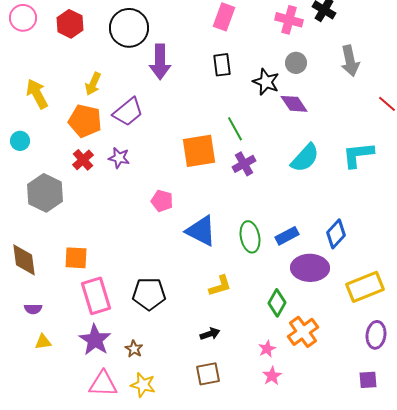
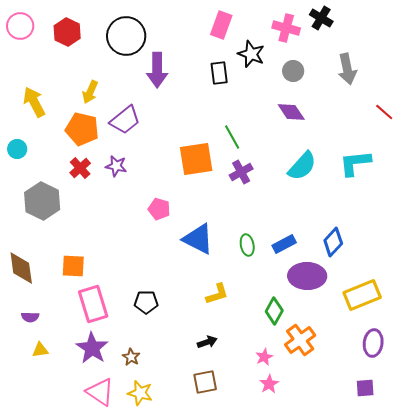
black star: (266, 82) -> (251, 54), moved
green ellipse: (250, 237) -> (247, 245), size x0.7
black pentagon: (149, 294) -> (146, 302), size x0.7
pink triangle: (103, 384) -> (100, 392), turned 32

